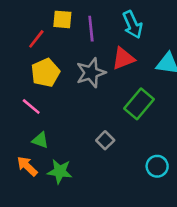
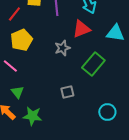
gray star: (91, 73) -> (62, 48), moved, size x0.7
green triangle: (40, 140) -> (17, 92), turned 32
gray square: (105, 140) -> (67, 92), turned 32

